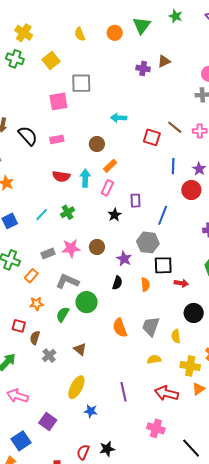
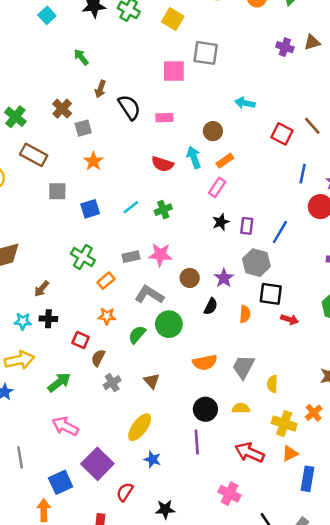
yellow square: (51, 60) -> (173, 19), turned -30
cyan arrow: (85, 178) -> (194, 157), moved, turned -30
purple rectangle: (135, 201) -> (247, 226), moved
brown circle: (97, 247) -> (190, 278), moved
black circle: (194, 313) -> (205, 409), moved
orange semicircle: (120, 328) -> (205, 362), turned -90
purple square: (48, 422) -> (97, 464), size x1.4
red semicircle: (83, 452) -> (125, 492), moved

